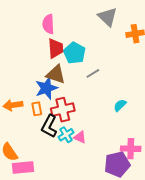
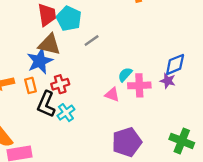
red cross: (63, 110) -> (60, 84), size x0.7
pink triangle: (80, 137) -> (112, 95), moved
pink cross: (131, 149) -> (139, 85), moved

